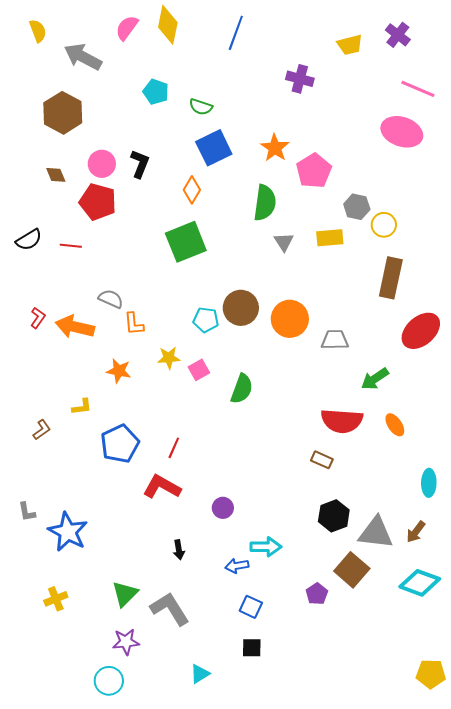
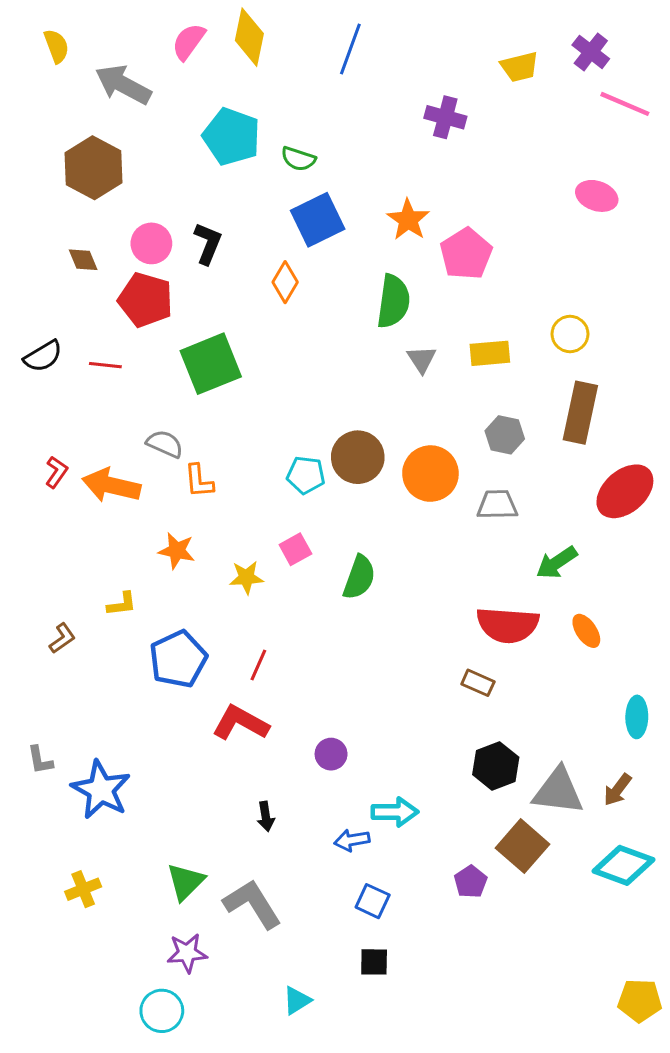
pink line: (418, 89) -> (625, 104), moved
cyan pentagon: (156, 92) -> (232, 137), size x1.5
pink ellipse: (402, 132) -> (597, 196), size x0.7
gray hexagon: (357, 207) -> (505, 435), moved
green square: (186, 242) -> (211, 364), moved
yellow star: (169, 358) -> (246, 577), moved

